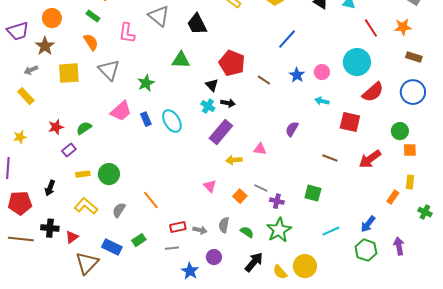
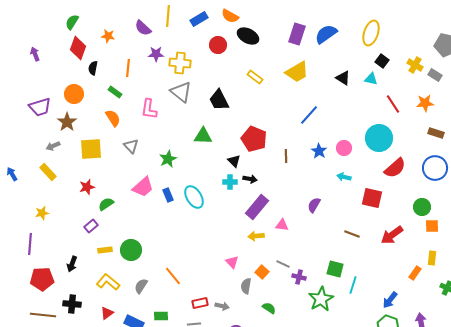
gray triangle: (109, 70) -> (131, 146), size x0.7
brown line: (264, 80) -> (286, 156), turned 56
cyan cross: (208, 106) -> (230, 182), turned -32
red star: (56, 127) -> (87, 187), moved
purple rectangle: (221, 132) -> (257, 207), moved
gray semicircle: (224, 225) -> (246, 286), moved
green star: (279, 230) -> (321, 299), moved
cyan line: (331, 231) -> (353, 285), moved, turned -48
red triangle: (72, 237) -> (107, 313), moved
green rectangle: (139, 240) -> (161, 316), turned 32

